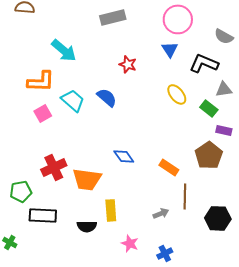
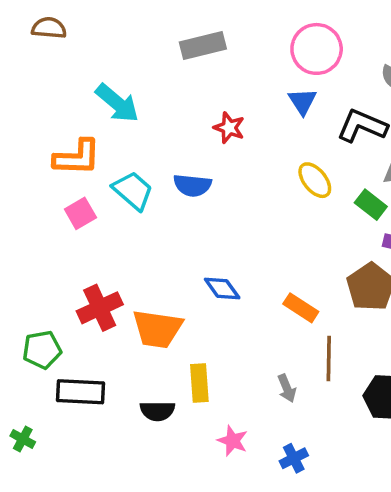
blue semicircle: (107, 97) -> (192, 185), turned 145
gray arrow: (161, 213) -> (287, 388), turned 91

